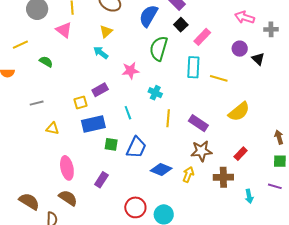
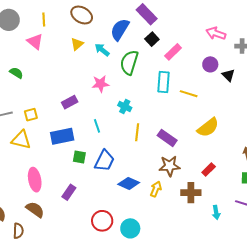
cyan arrow: (101, 53) -> (102, 50), moved
yellow square: (81, 102) -> (31, 115), moved
yellow triangle: (52, 128) -> (21, 140), size x1.5

